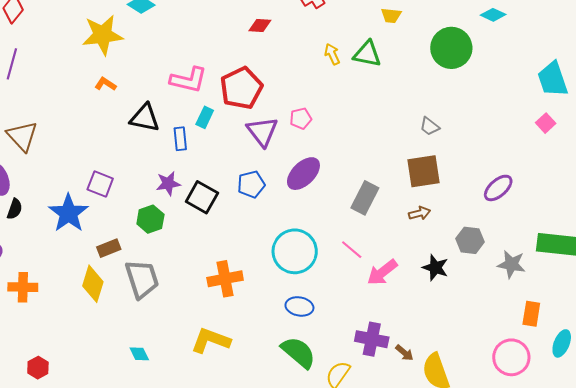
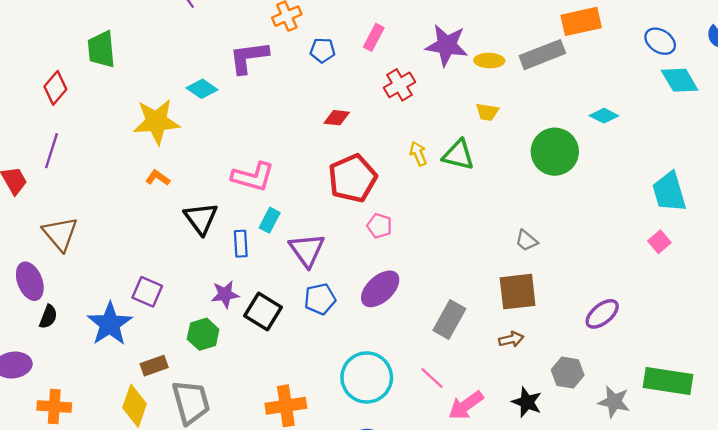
red pentagon: (241, 88) -> (353, 178), moved
black triangle: (145, 118) -> (201, 218), turned 40
pink pentagon: (301, 118) -> (379, 226), turned 30
purple triangle: (262, 132) -> (307, 250), moved

